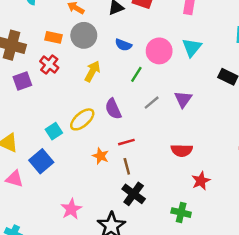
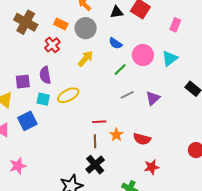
purple square: (22, 81) -> (23, 82), moved
purple semicircle: (113, 109) -> (45, 75), moved
cyan square: (54, 131) -> (43, 99), turned 32
orange star: (101, 156) -> (116, 135), moved
pink star: (71, 209) -> (18, 166), moved

